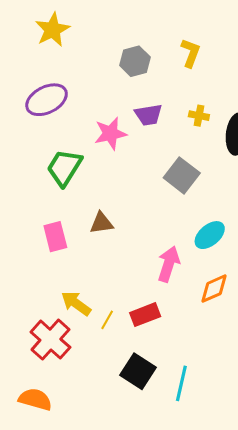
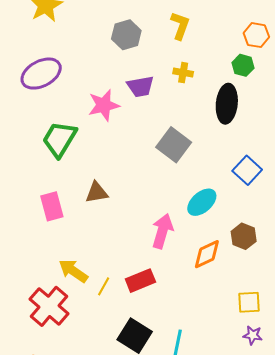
yellow cross: (199, 116) -> (183, 73), moved

